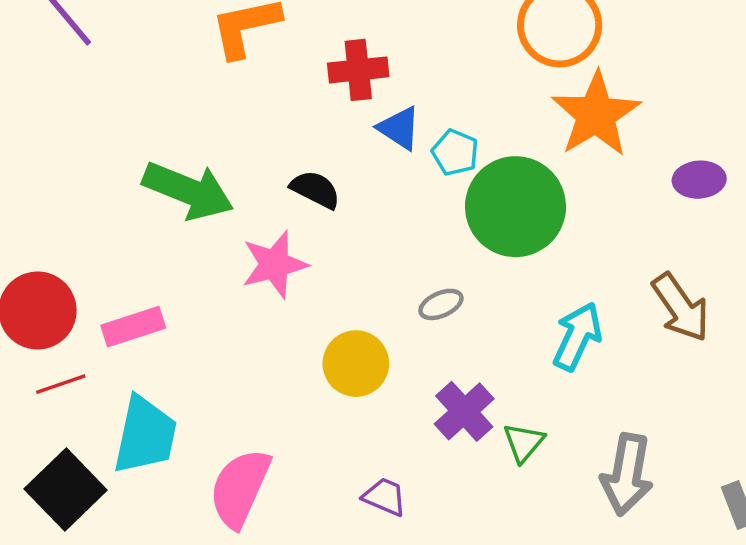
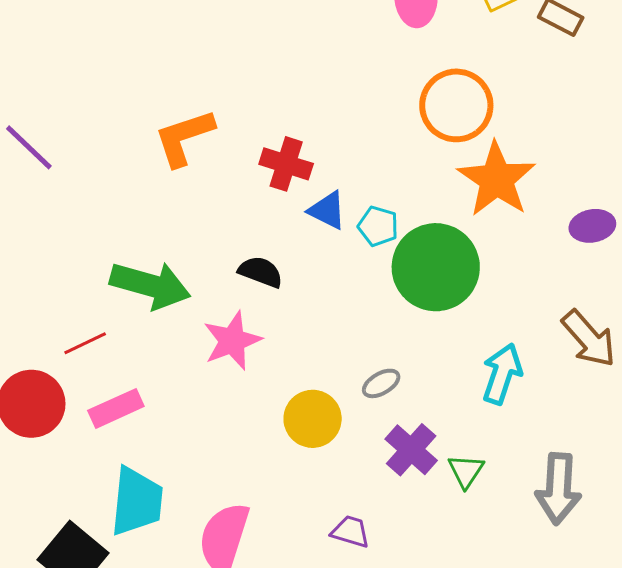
red cross: (358, 70) -> (286, 164), turned 30
gray ellipse: (441, 304) -> (381, 383), moved
red line: (61, 384) -> (85, 343), moved

